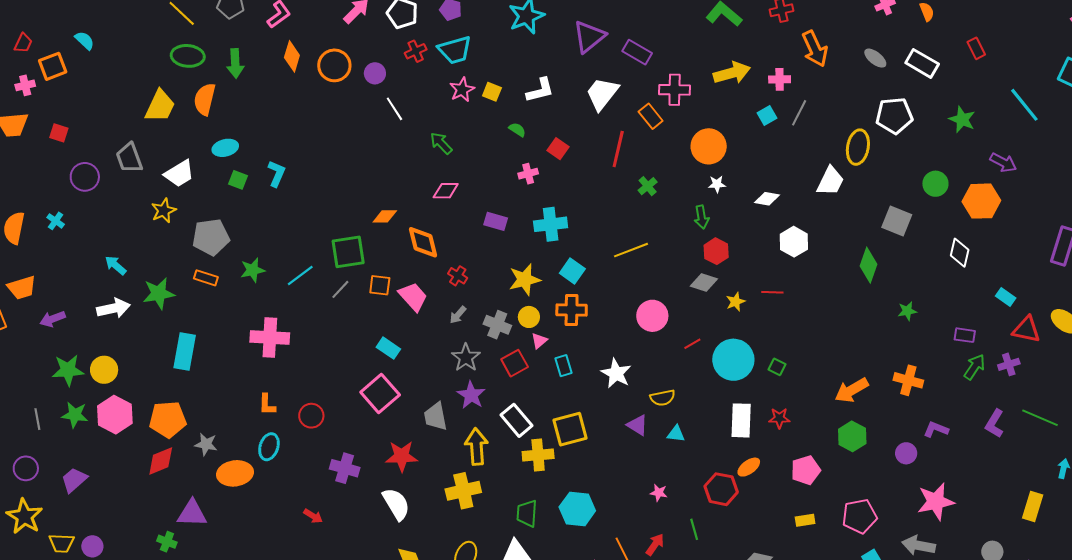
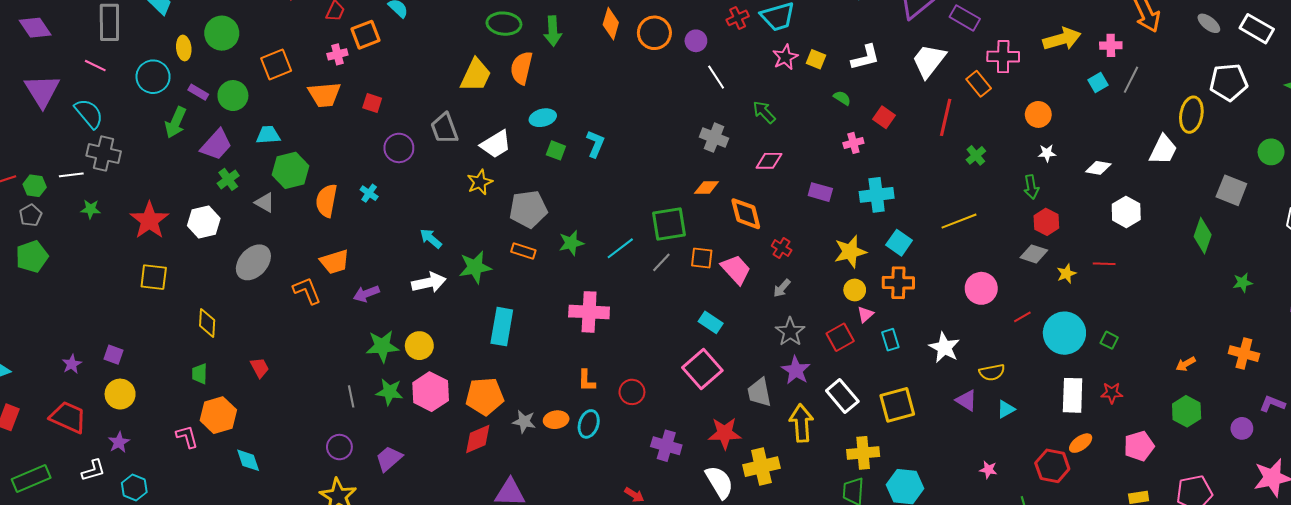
orange circle: (709, 146) -> (1038, 114), size x0.7
gray cross: (497, 325) -> (714, 138), moved
orange arrow: (852, 390) -> (1186, 364), size x0.6
cyan triangle: (676, 434) -> (1006, 409), turned -36
yellow cross: (538, 455) -> (863, 453), moved
orange ellipse: (235, 473) -> (556, 420), moved, size x0.7
yellow cross: (463, 491) -> (761, 467), moved

